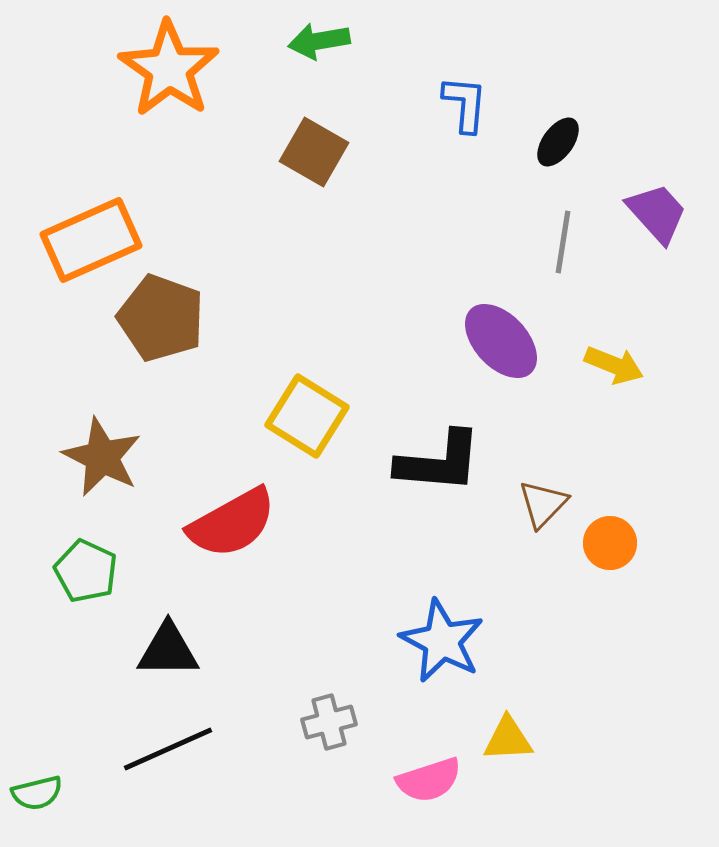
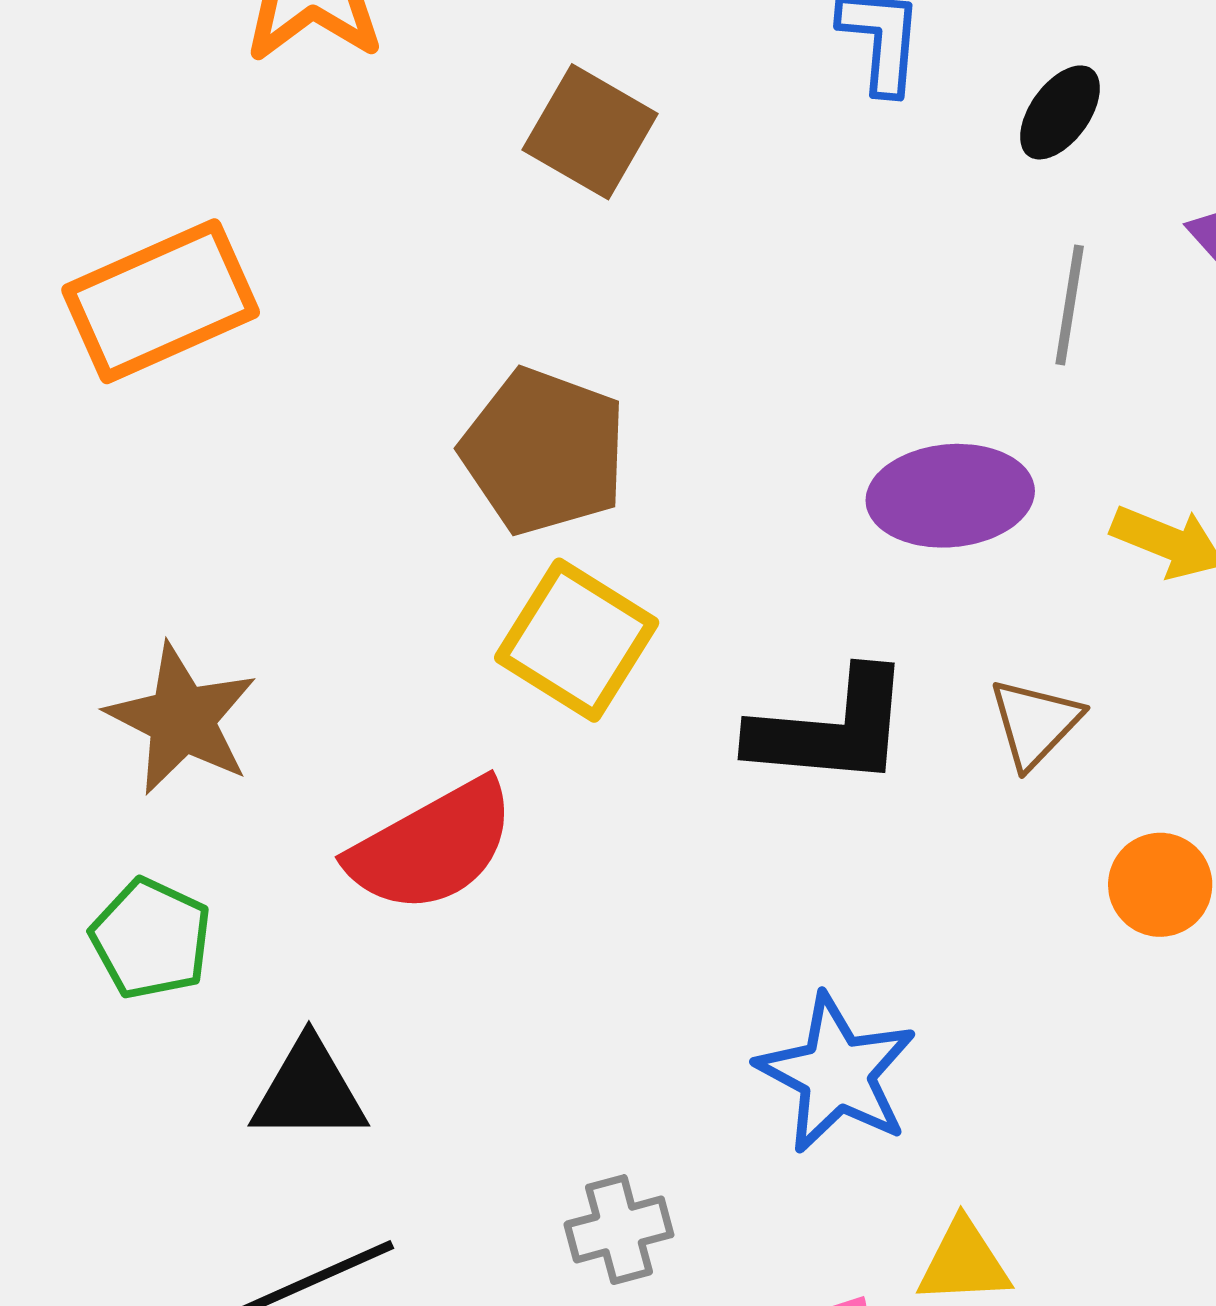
brown pentagon: (161, 318) -> (544, 451), moved
purple ellipse: (501, 341) -> (950, 496), turned -52
brown triangle: (543, 504) -> (1035, 723), moved

